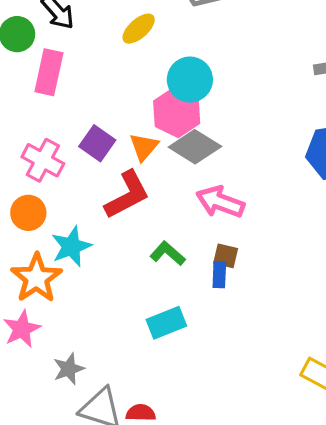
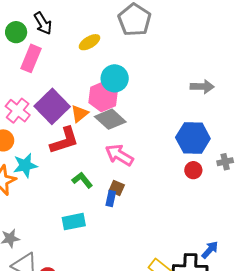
purple square: (97, 143) -> (52, 106), size x1.6

